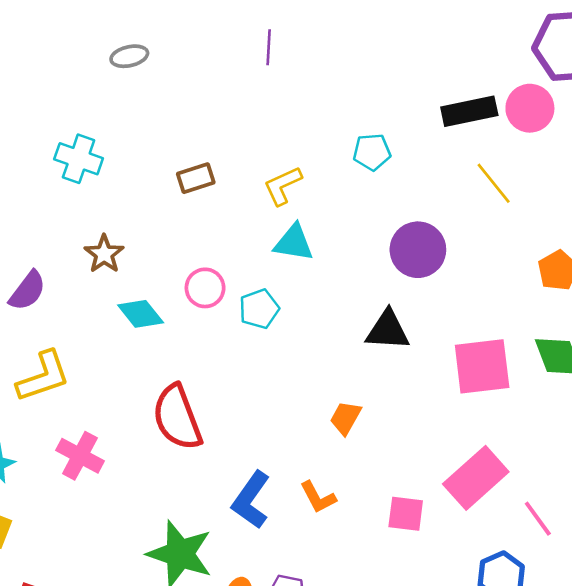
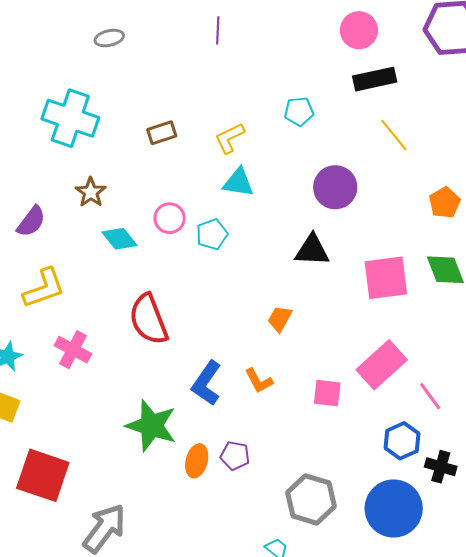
pink circle: (530, 108) -> (359, 30), moved
cyan cross: (79, 159) -> (70, 118), size x1.5

